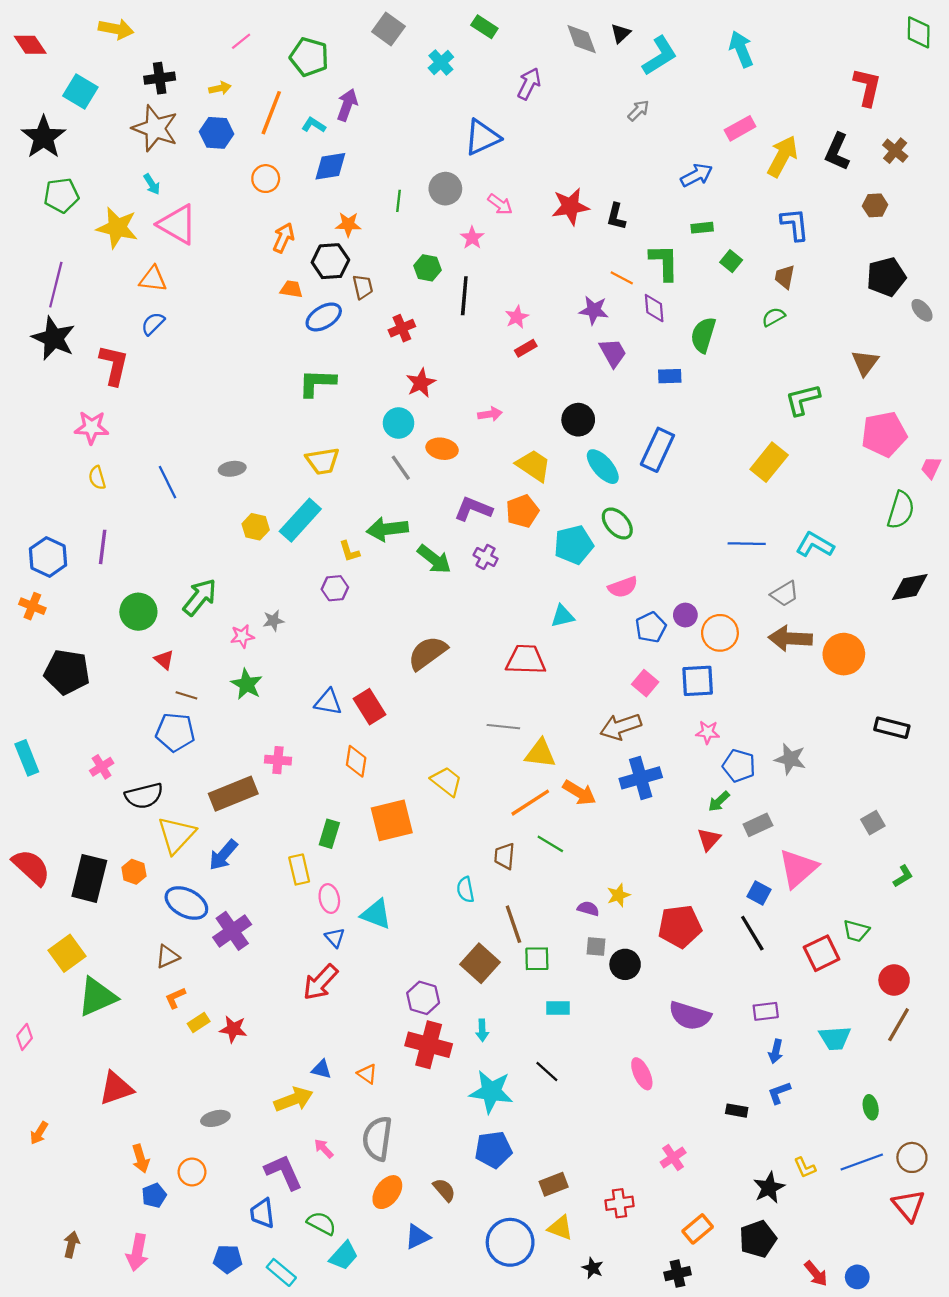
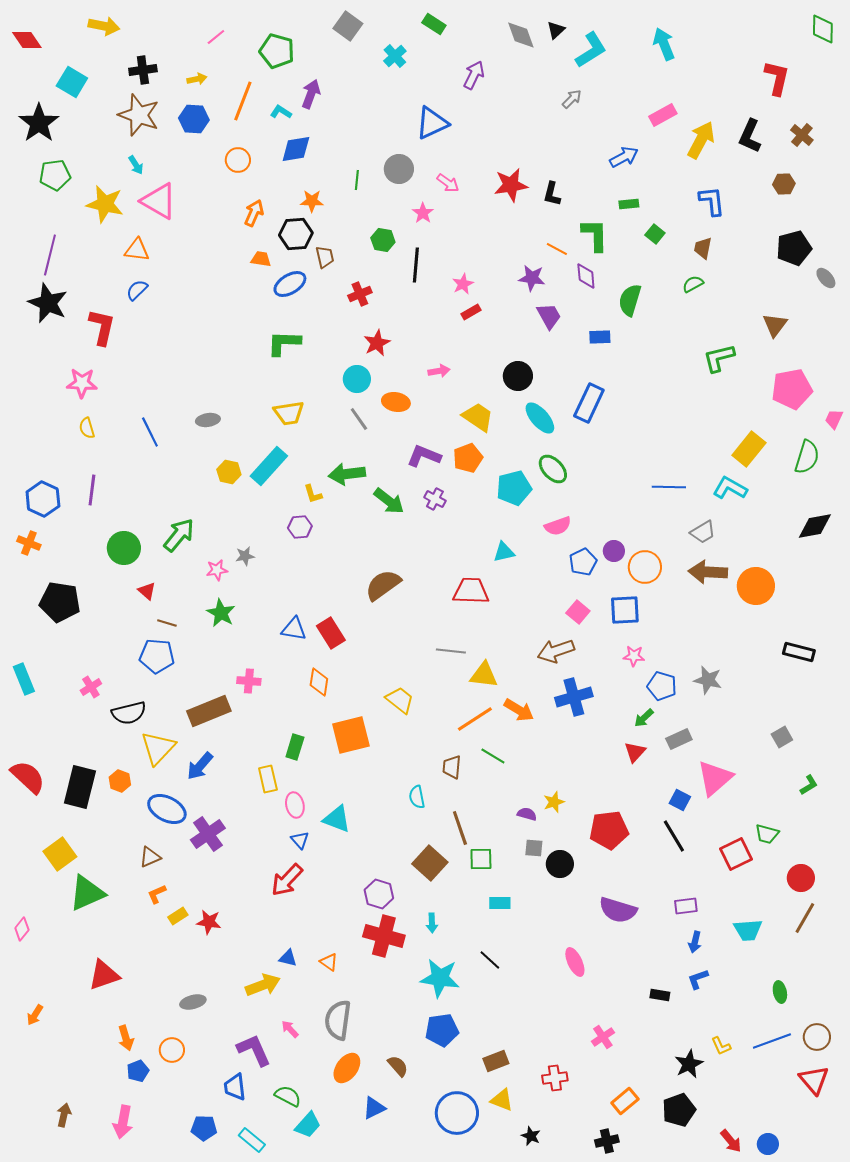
yellow rectangle: (769, 462) -> (749, 449), moved

